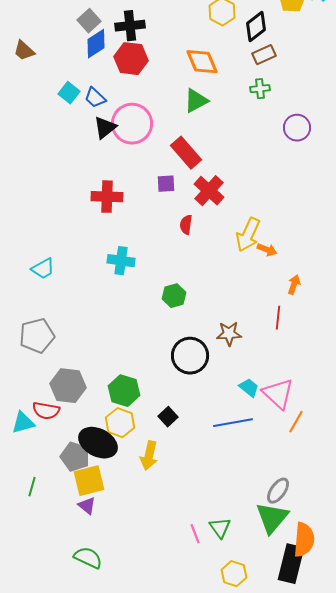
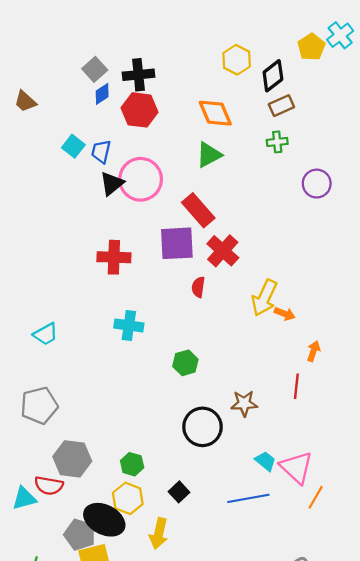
blue diamond: (96, 44) -> (102, 94), size x0.7
blue trapezoid: (95, 98) -> (101, 152), turned 60
purple square: (166, 184) -> (177, 243), size x1.8
green hexagon: (124, 391) -> (132, 464), size x0.7

